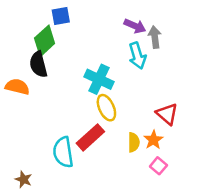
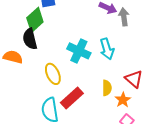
cyan arrow: (137, 56) -> (107, 49), moved
yellow ellipse: (106, 108) -> (53, 74), moved
yellow semicircle: (134, 142) -> (107, 88), moved

